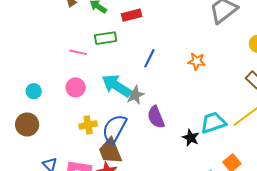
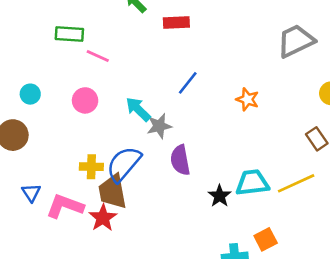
green rectangle: (106, 38) -> (69, 34), moved
cyan arrow: (117, 86) -> (138, 109), size x0.7
yellow cross: (88, 125) -> (91, 167), moved

